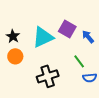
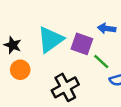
purple square: (67, 29) -> (82, 44), moved
blue arrow: (88, 37) -> (107, 28), turned -32

